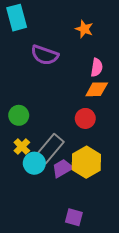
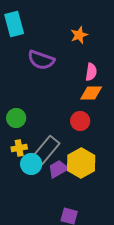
orange star: (84, 29) -> (79, 35), turned 30
yellow cross: (22, 147) -> (19, 148), turned 35

